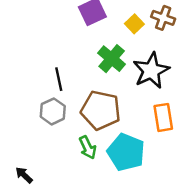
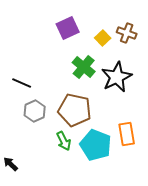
black line: (59, 79) -> (22, 83), moved, turned -54
orange rectangle: (163, 117) -> (127, 134), moved

